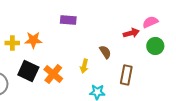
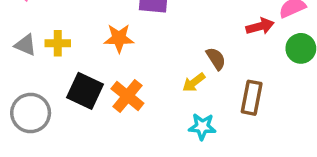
orange star: (33, 40) -> (119, 38), moved
yellow arrow: (84, 66) -> (194, 82), moved, turned 40

